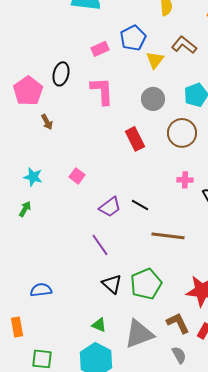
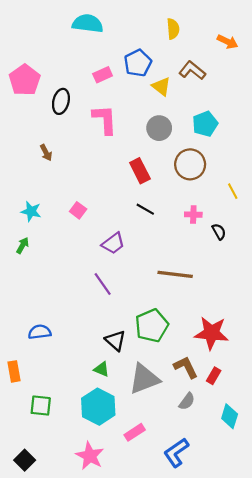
yellow triangle: (155, 60) -> (161, 86), turned -30
pink pentagon: (28, 91) -> (25, 80), moved
black line: (140, 205) -> (145, 209), moved
black triangle: (112, 284) -> (115, 340), moved
gray semicircle: (179, 355) -> (187, 401), turned 66

